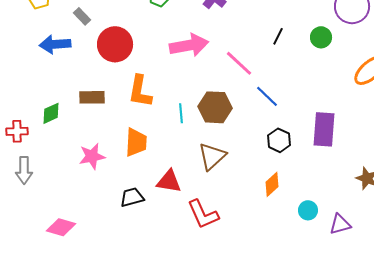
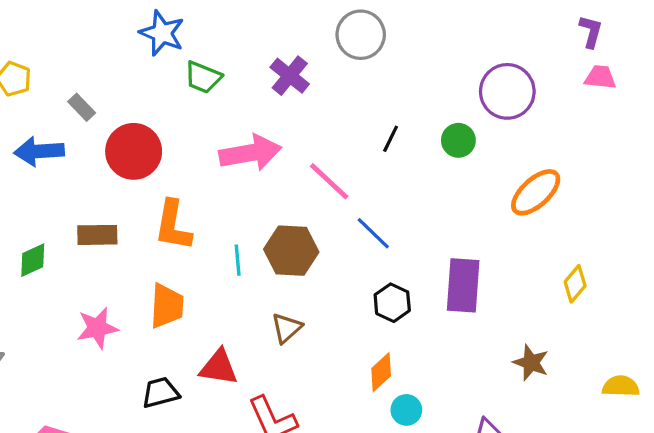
brown triangle: (212, 156) -> (287, 328), size x0.7
cyan circle: (308, 210) -> (406, 410), moved

